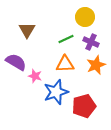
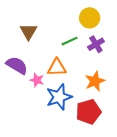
purple cross: (91, 42) -> (96, 44), turned 35
orange triangle: (65, 64) -> (57, 67), moved
orange star: (96, 65) -> (95, 81), moved

